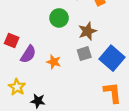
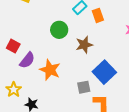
gray square: (84, 54) -> (84, 87), moved
orange star: (54, 62) -> (50, 70), size x1.5

